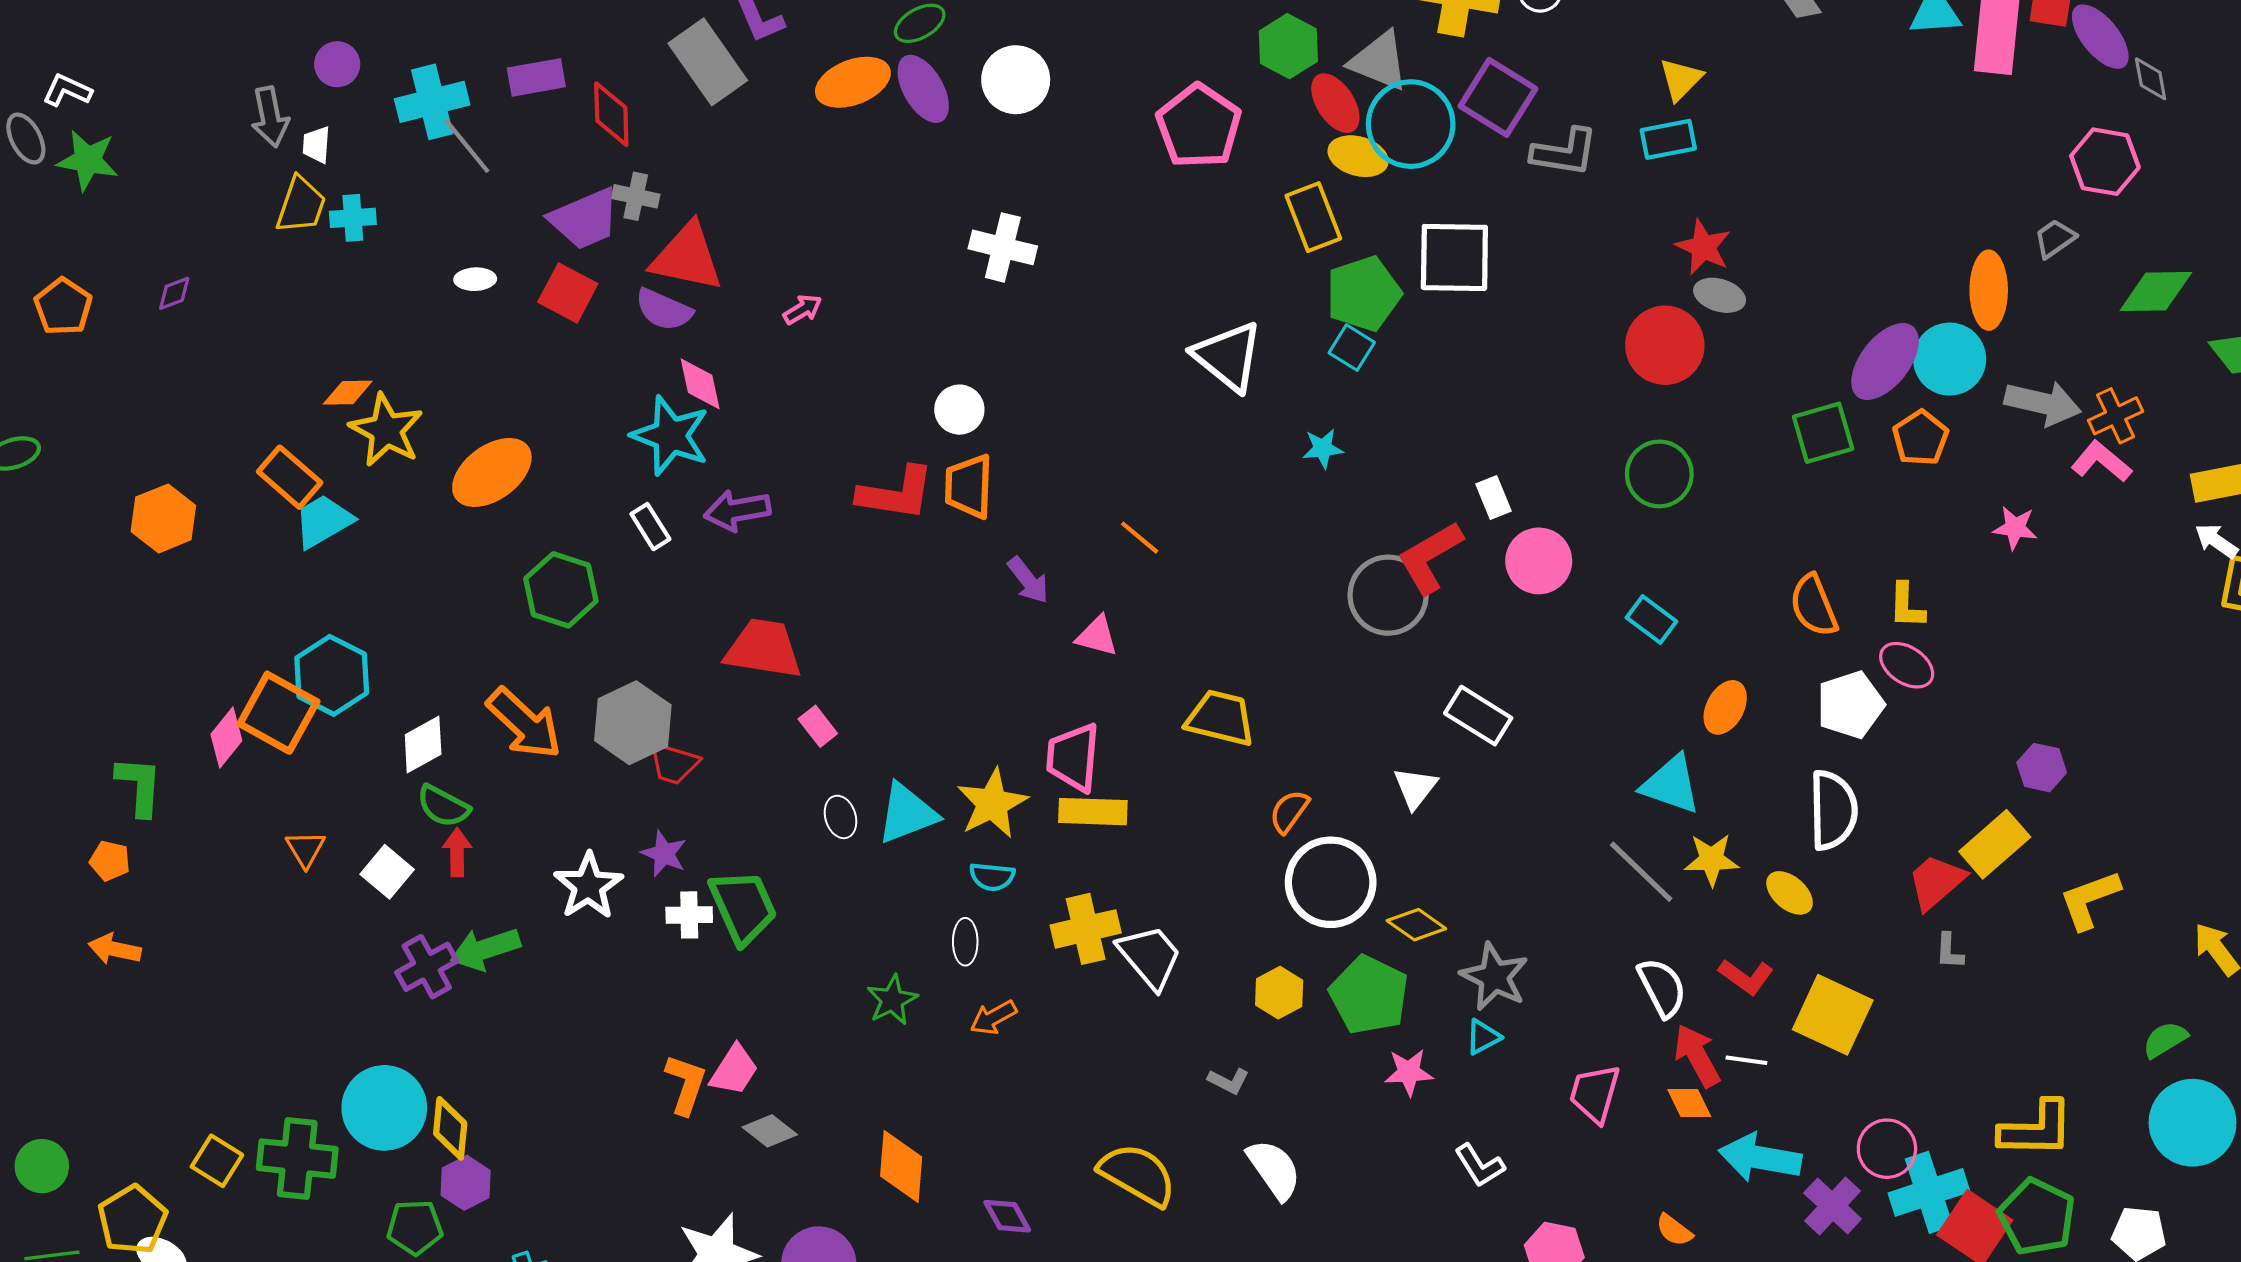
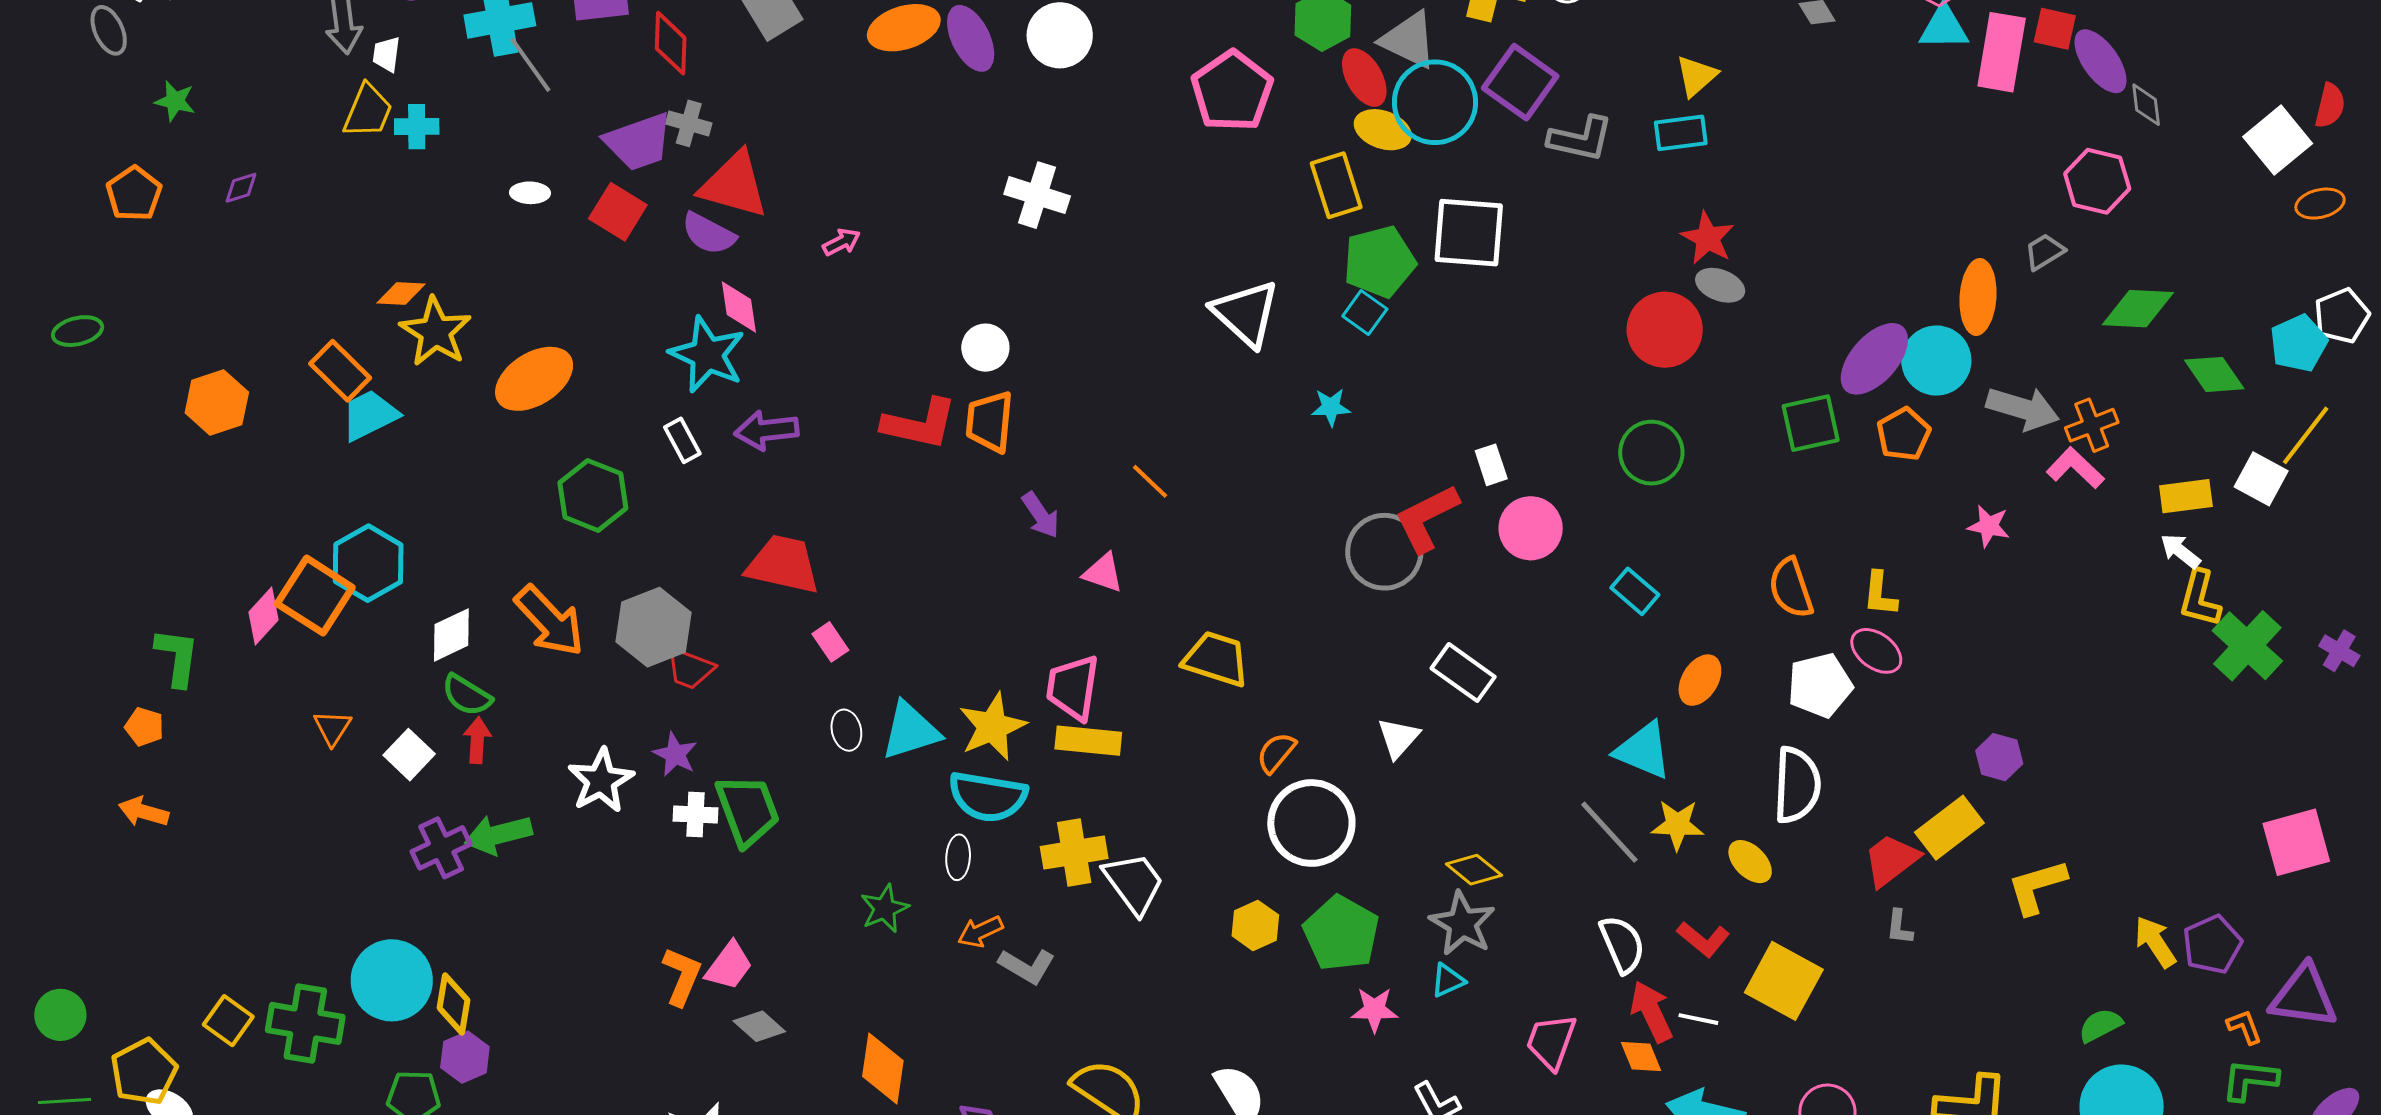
green star: (88, 160) -> (175, 101), moved, size x0.7
cyan semicircle: (992, 877) -> (988, 797), size x1.8
yellow diamond: (1416, 925) -> (1474, 870), moved
gray L-shape: (1229, 1081) -> (1027, 966), moved, size x1.4

